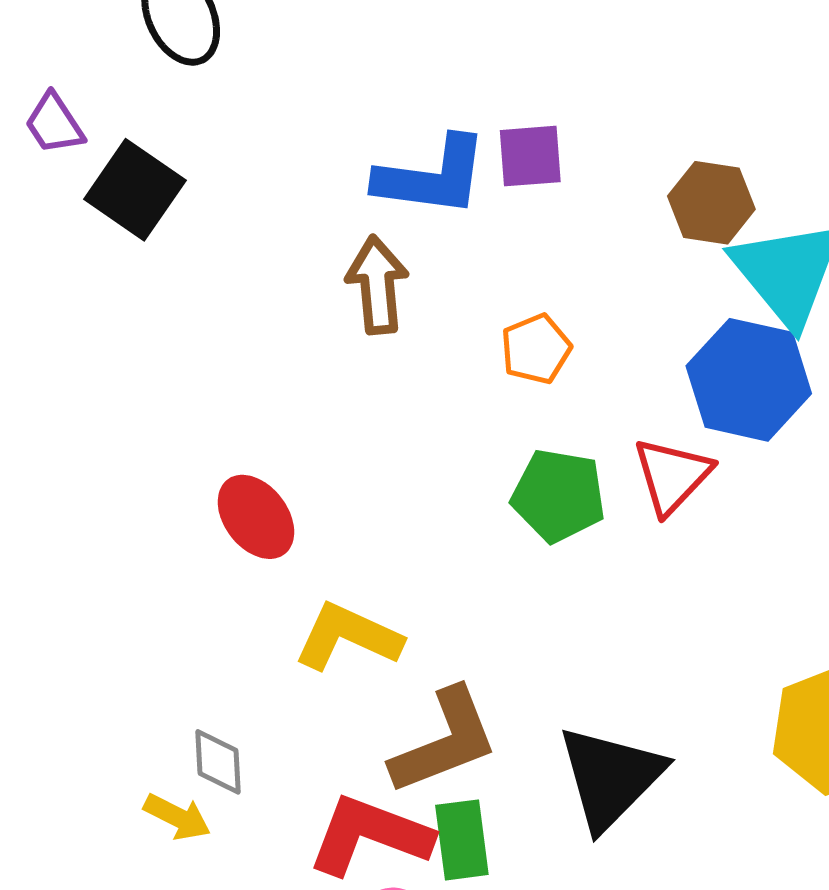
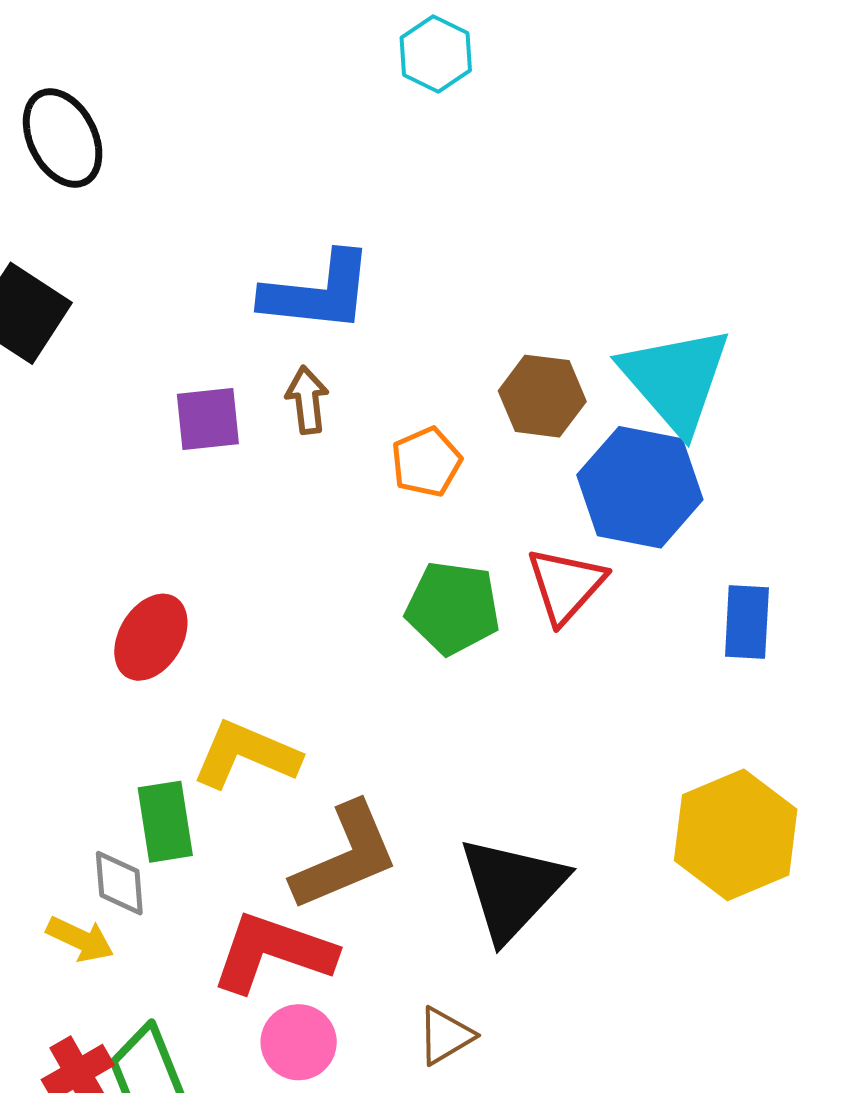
purple square: (530, 156) -> (208, 419), moved
brown hexagon: (711, 203) -> (542, 396), moved
brown arrow: (377, 285) -> (307, 400), moved, size x0.7
red ellipse: (256, 517) -> (151, 637), turned 70
green rectangle: (462, 840) -> (165, 822), moved

